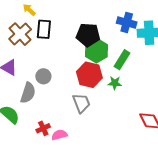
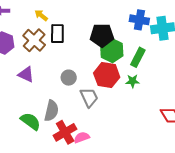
gray circle: (43, 76) -> (69, 78), moved
gray semicircle: (28, 93) -> (51, 111), moved
gray trapezoid: (81, 103) -> (89, 97), moved
red cross: (43, 128) -> (65, 132), size x1.6

